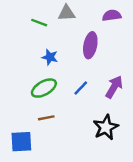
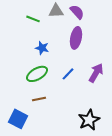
purple semicircle: (112, 15) -> (77, 12), moved, turned 56
black star: (106, 127) -> (89, 120), moved
blue square: (21, 142) -> (18, 119), turned 30

